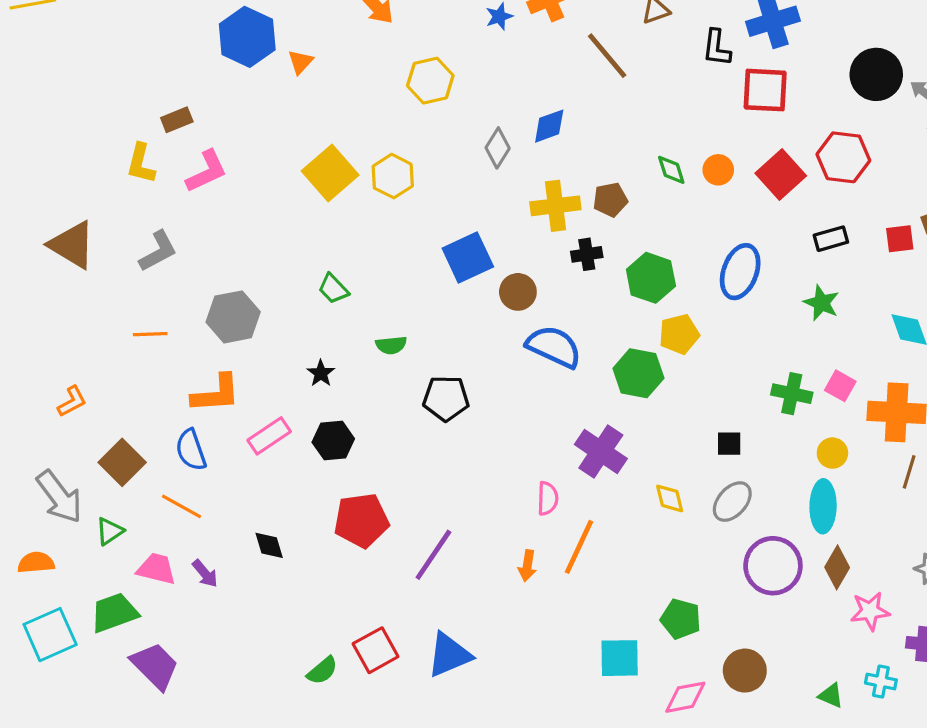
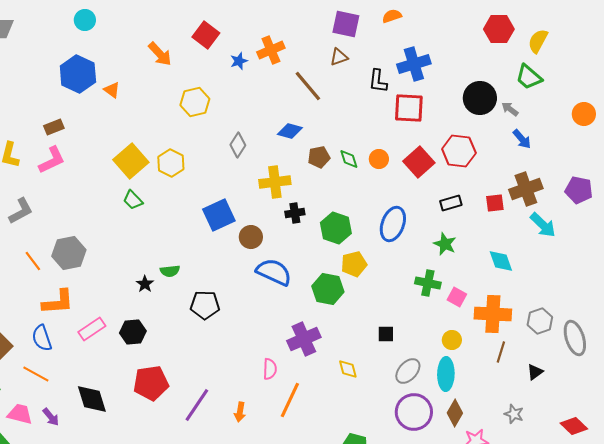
orange triangle: (300, 62) -> (112, 90), turned -36
brown rectangle: (177, 120) -> (54, 127), moved
blue diamond: (549, 126) -> (290, 131), moved, turned 35
brown pentagon: (610, 200) -> (319, 157), moved
green trapezoid: (333, 289) -> (133, 200), moved
orange line: (150, 334) -> (33, 261), moved, turned 55
black star: (321, 373) -> (145, 284), moved
green cross: (792, 394) -> (428, 283), moved
purple cross: (601, 451) -> (304, 339), turned 32
gray ellipse: (732, 502) -> (408, 371), moved
black diamond: (269, 545) -> (92, 399), size x1.6
orange arrow: (527, 566) -> (240, 412), moved

